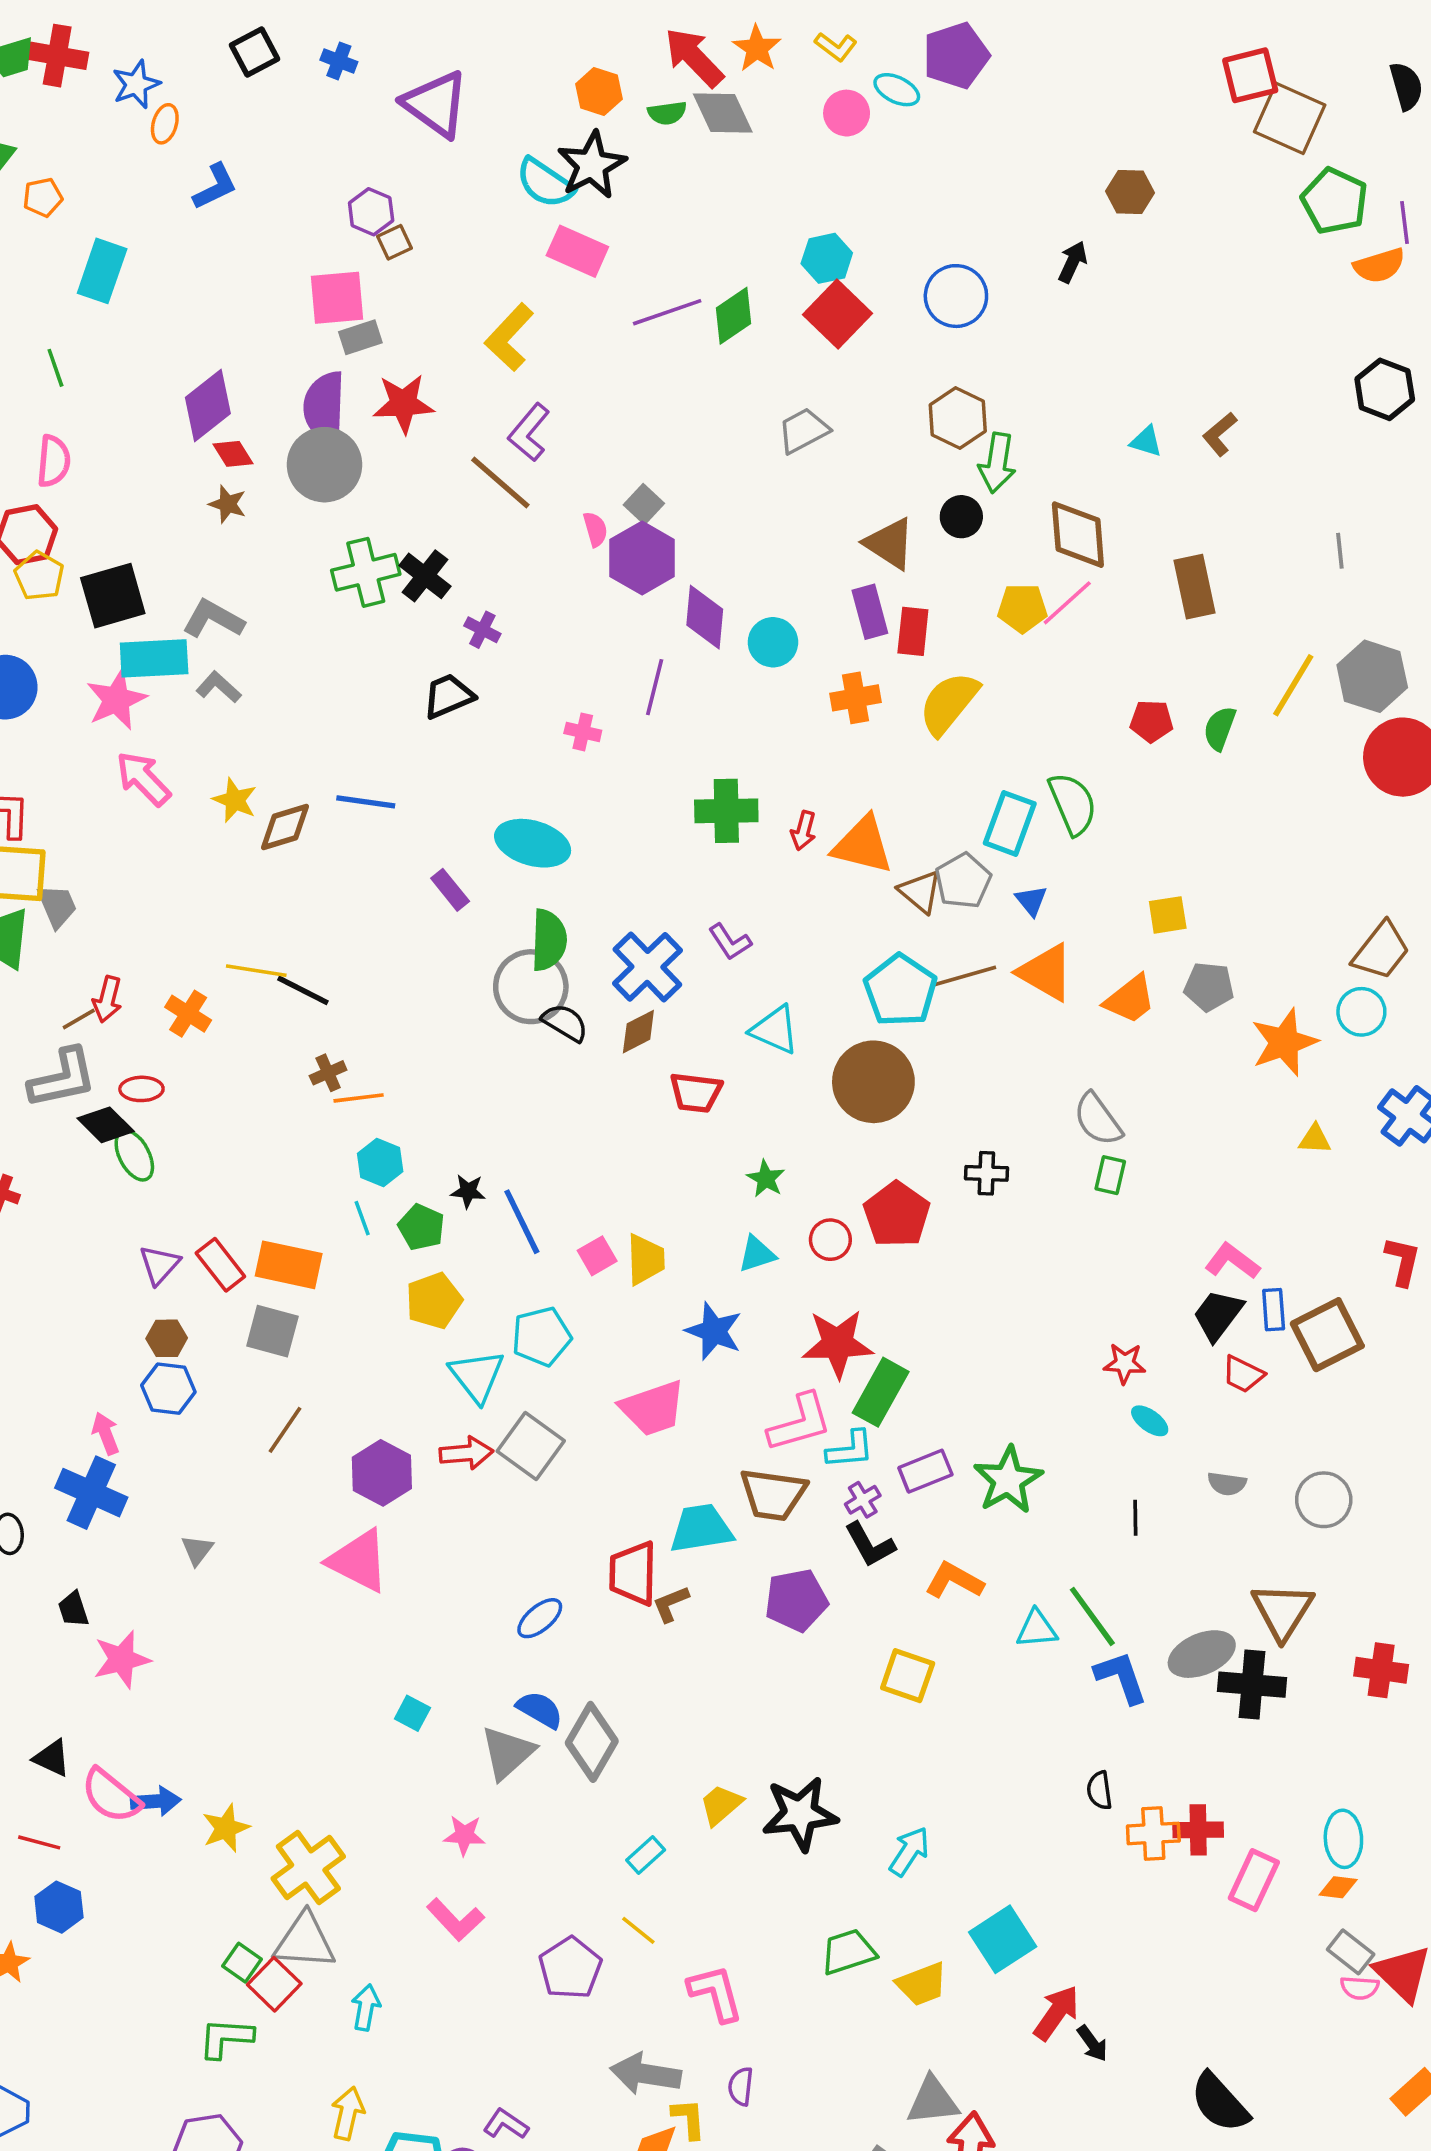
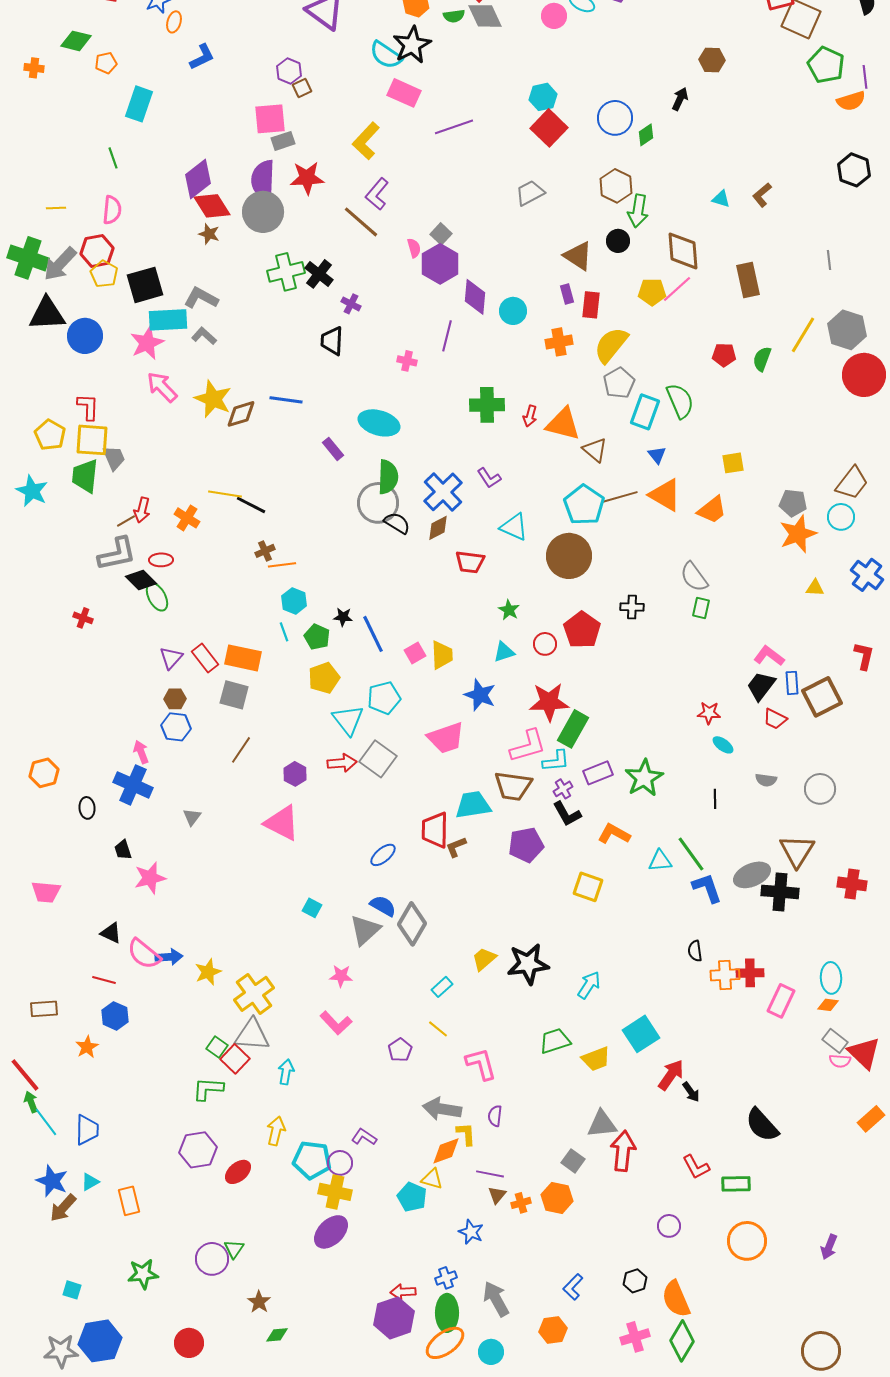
green diamond: (734, 316) -> (646, 135), moved, size x0.7
red diamond: (233, 454) -> (212, 206), size x1.6
purple rectangle: (870, 612) -> (567, 294), size x0.7
black trapezoid: (448, 696) -> (332, 341), turned -64
yellow star: (235, 800) -> (213, 399), size x1.5
gray pentagon: (963, 881) -> (619, 383), moved
gray pentagon: (1209, 987) -> (793, 503), moved
purple hexagon: (382, 1473) -> (295, 774), size x0.7
purple pentagon: (570, 1968) -> (400, 1050), size x0.7

